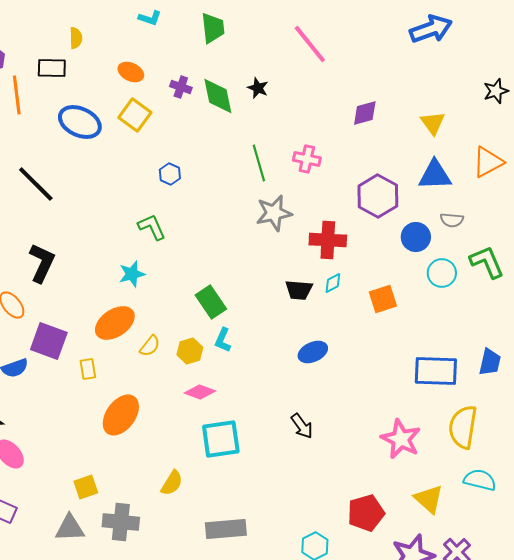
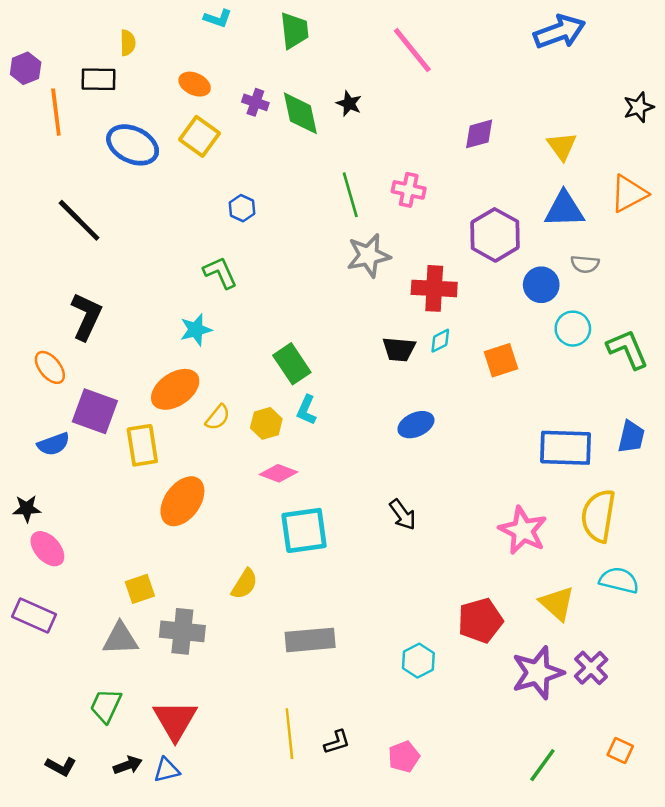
green L-shape: (487, 262) -> (628, 349), moved
yellow rectangle: (88, 369) -> (142, 445), size x1.6

